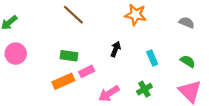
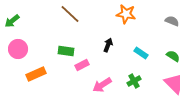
cyan rectangle: (152, 58) -> (141, 53), turned -32
orange rectangle: (63, 81) -> (36, 74), moved

